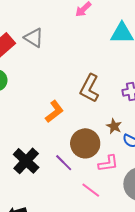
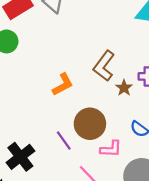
brown star: (114, 126) -> (124, 88), moved
black cross: (26, 161) -> (20, 157), moved

